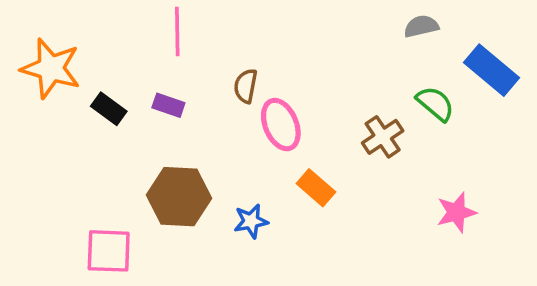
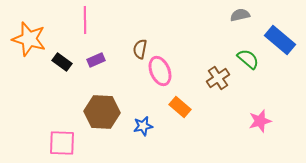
pink line: (177, 32) -> (85, 20), moved
purple rectangle: (168, 105) -> (96, 60), turned -42

